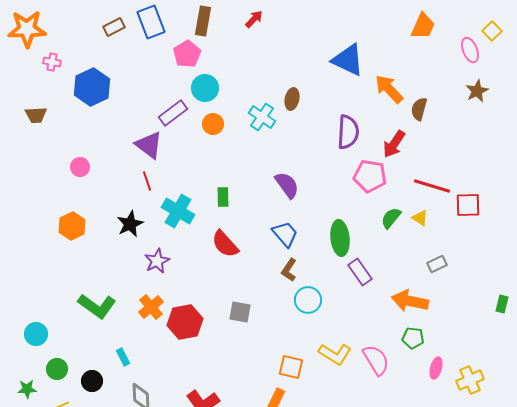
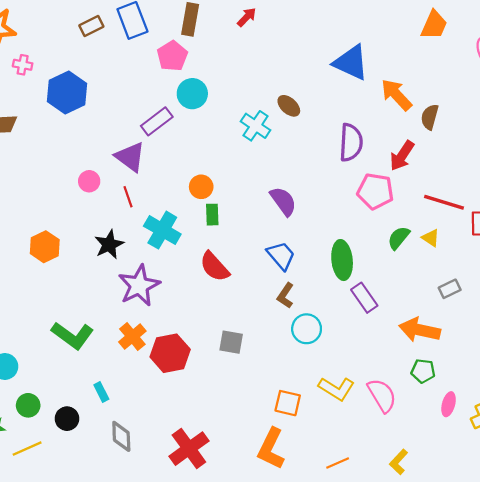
brown ellipse: (292, 99) -> (289, 106), turned -60
orange circle: (213, 124) -> (201, 187), moved
pink circle: (80, 167) -> (89, 181), moved
purple star: (157, 261) -> (139, 286), size x1.5

